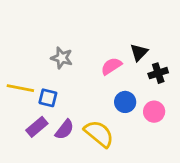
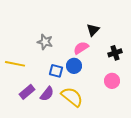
black triangle: (139, 52) -> (93, 30), moved
blue square: (48, 98) -> (56, 71), moved
blue circle: (125, 102) -> (74, 66), moved

